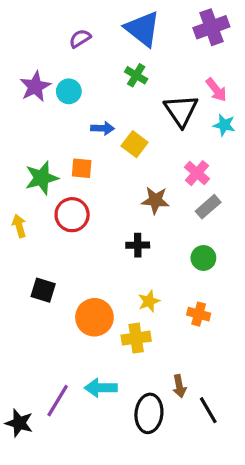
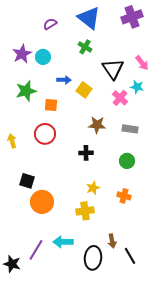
pink arrow: (216, 90) -> (142, 63), moved
cyan star: (224, 125) -> (137, 87), moved
pink cross: (197, 173) -> (120, 98), moved
green star: (42, 178) -> (26, 91), moved
gray rectangle: (208, 207) -> (130, 129), turned 49
orange circle: (94, 317) -> (42, 202), moved

